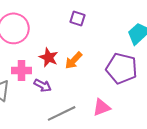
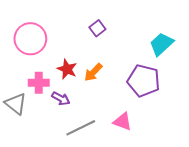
purple square: (78, 18) -> (97, 28), turned 35
pink triangle: (102, 107) -> (123, 122), turned 42

